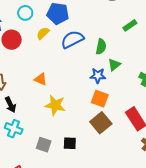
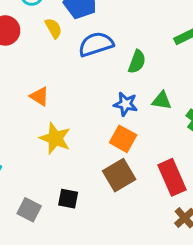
yellow semicircle: (43, 33) -> (53, 28), turned 96
green triangle: (114, 65) -> (162, 100), moved, turned 40
gray square: (44, 145) -> (29, 210), moved

